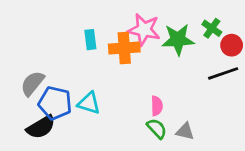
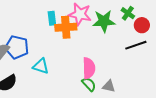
cyan rectangle: (90, 40) -> (52, 18), moved
blue pentagon: (55, 103) -> (17, 47), moved
pink semicircle: (157, 106) -> (89, 68), size x1.5

